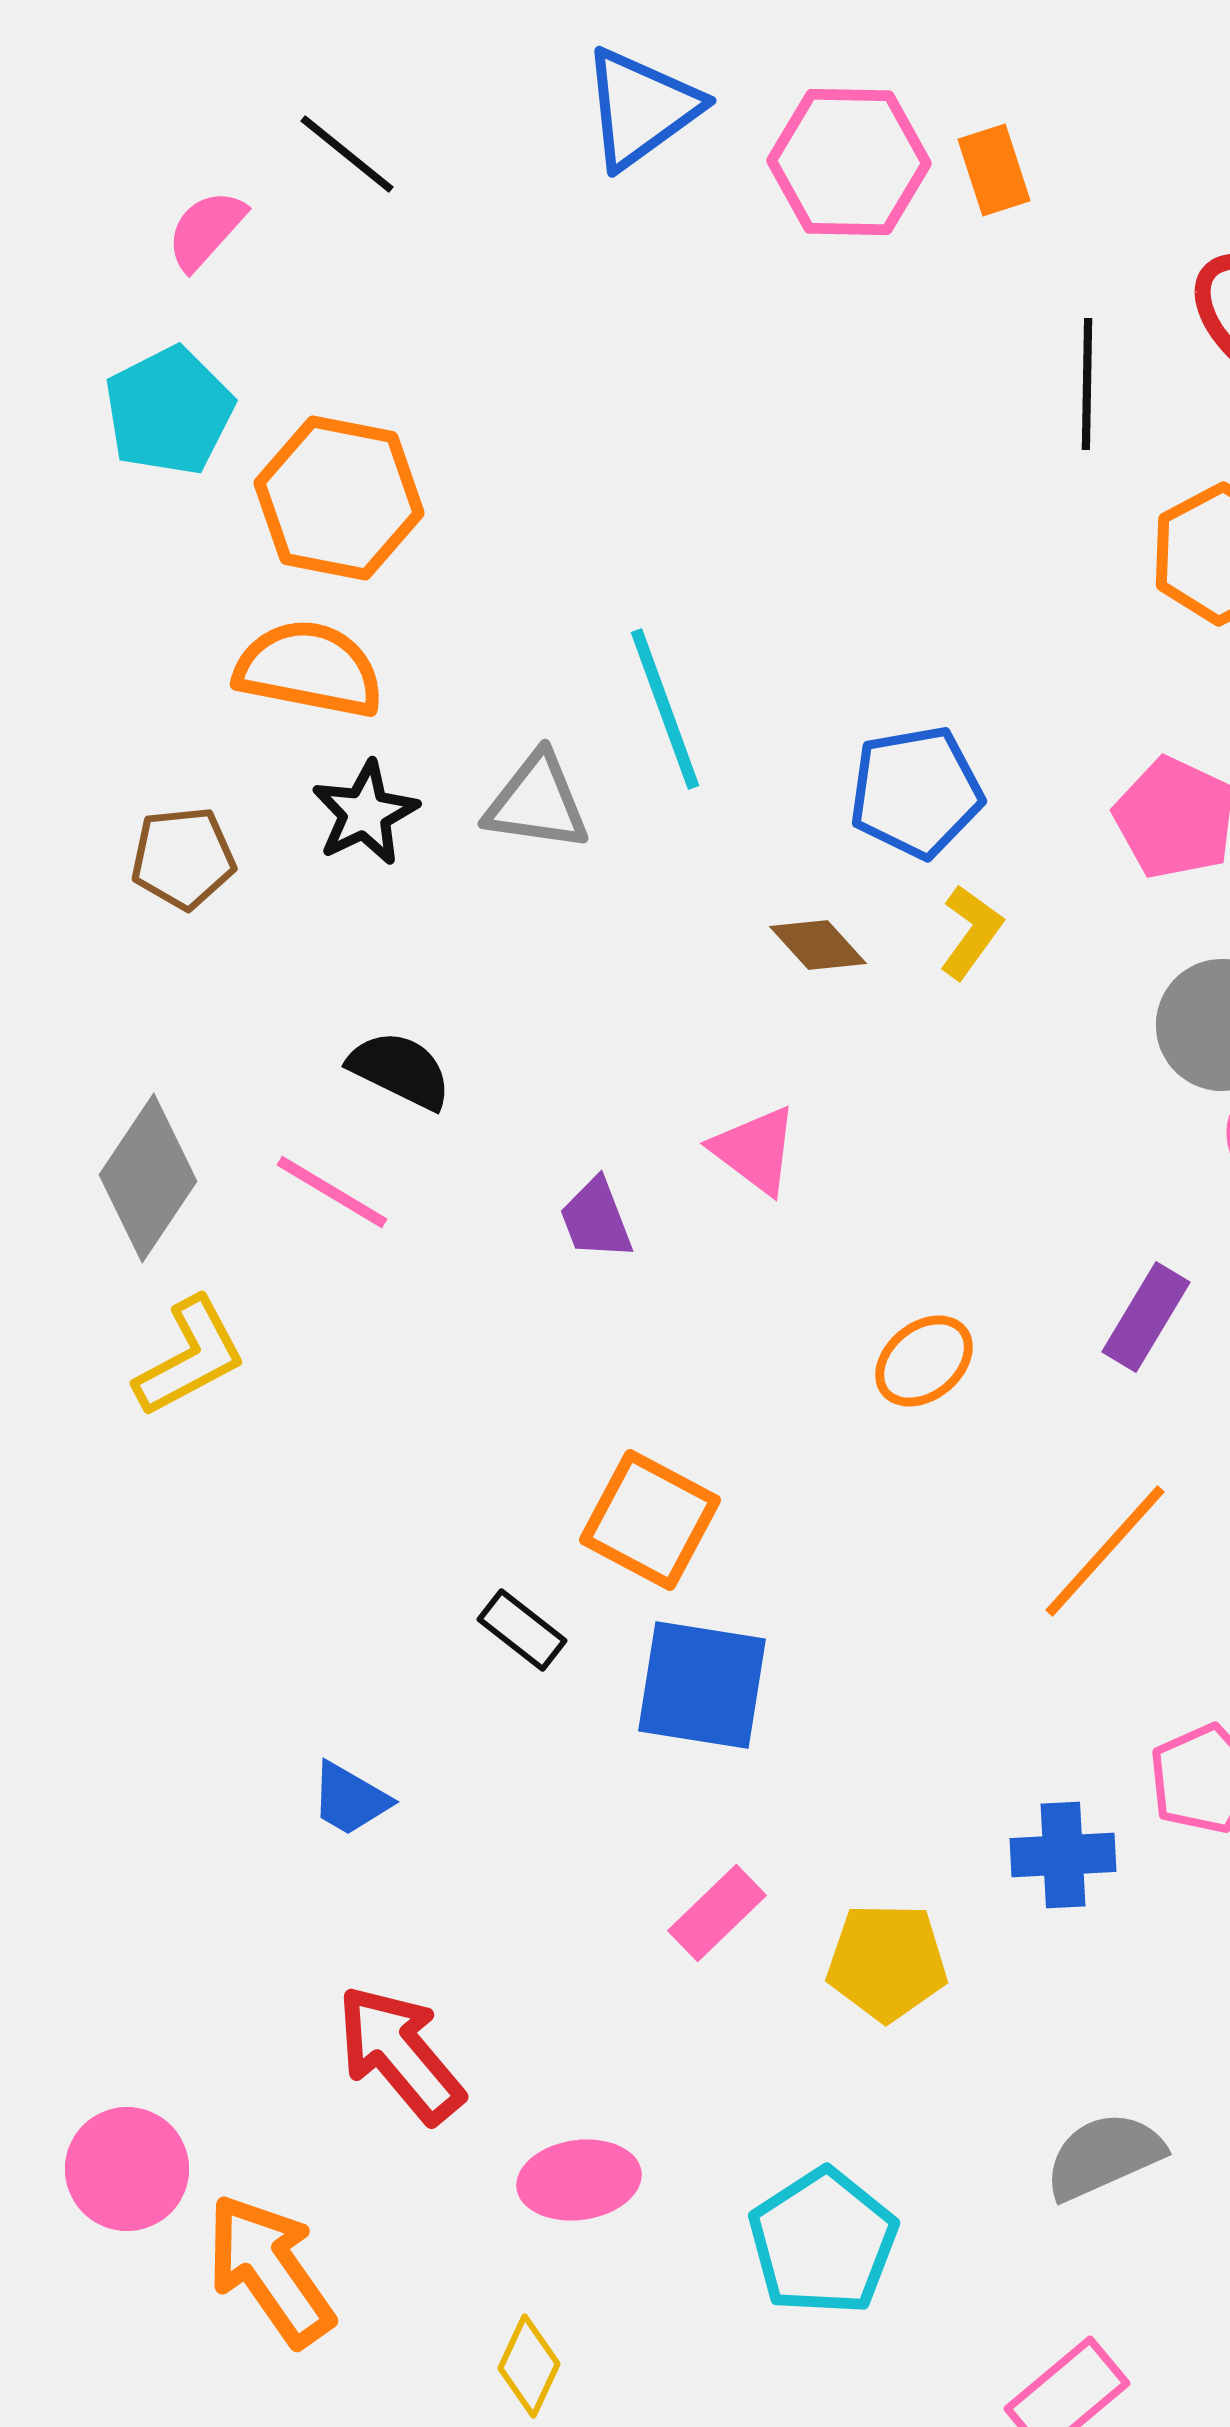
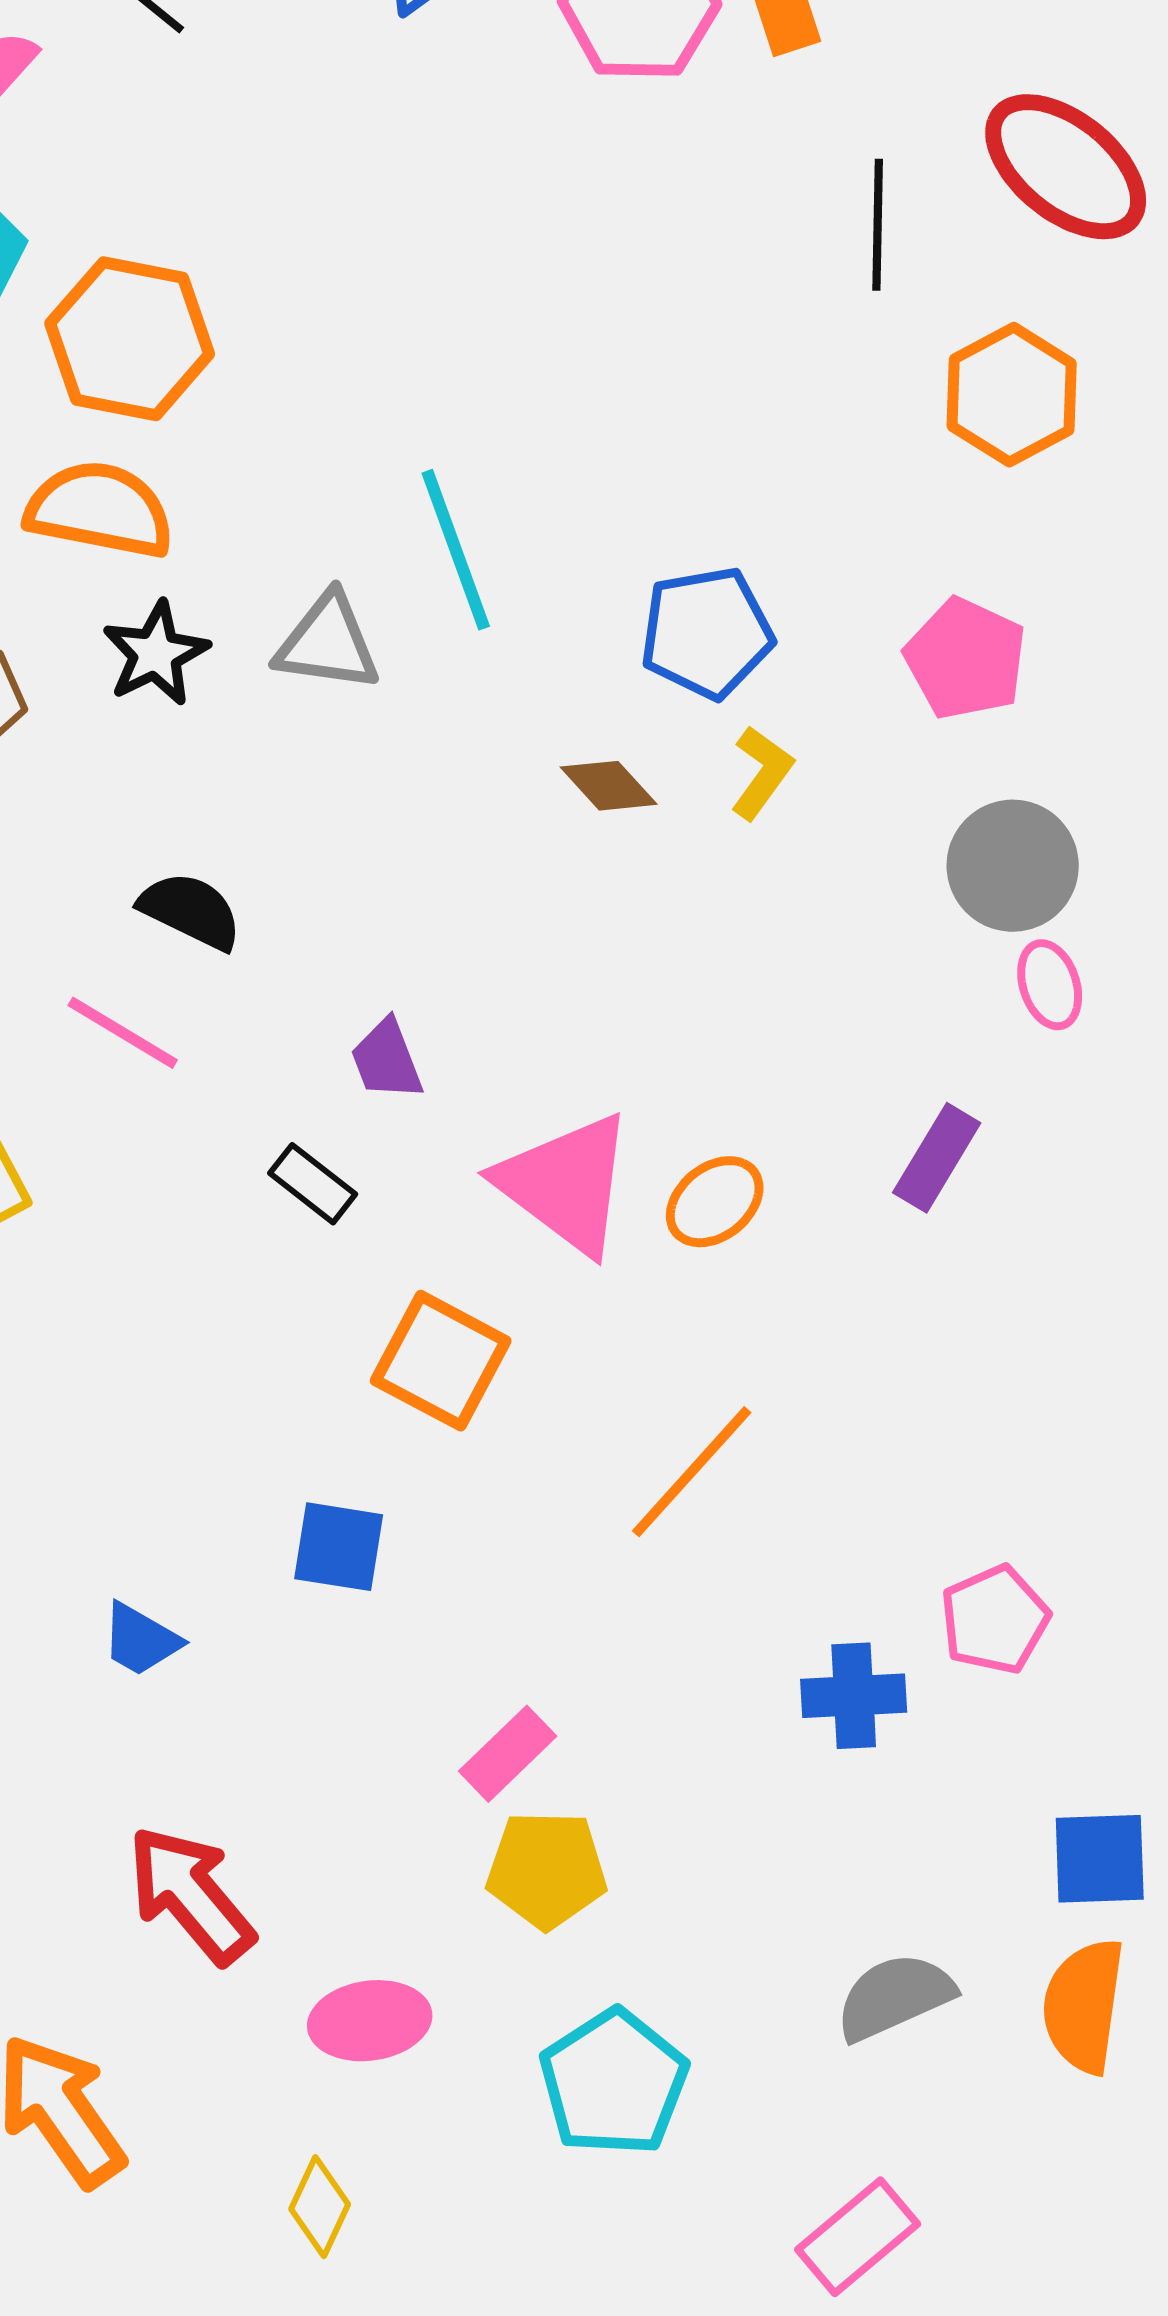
pink triangle: (755, 1150) -> (566, 1184), moved, size x1.6
orange line: (1105, 1551) -> (692, 1472), moved
black rectangle: (522, 1630) -> (313, 1184), moved
blue square: (702, 1685) -> (339, 1547), moved, size x0.7
yellow pentagon: (887, 1962) -> (547, 1870), moved

